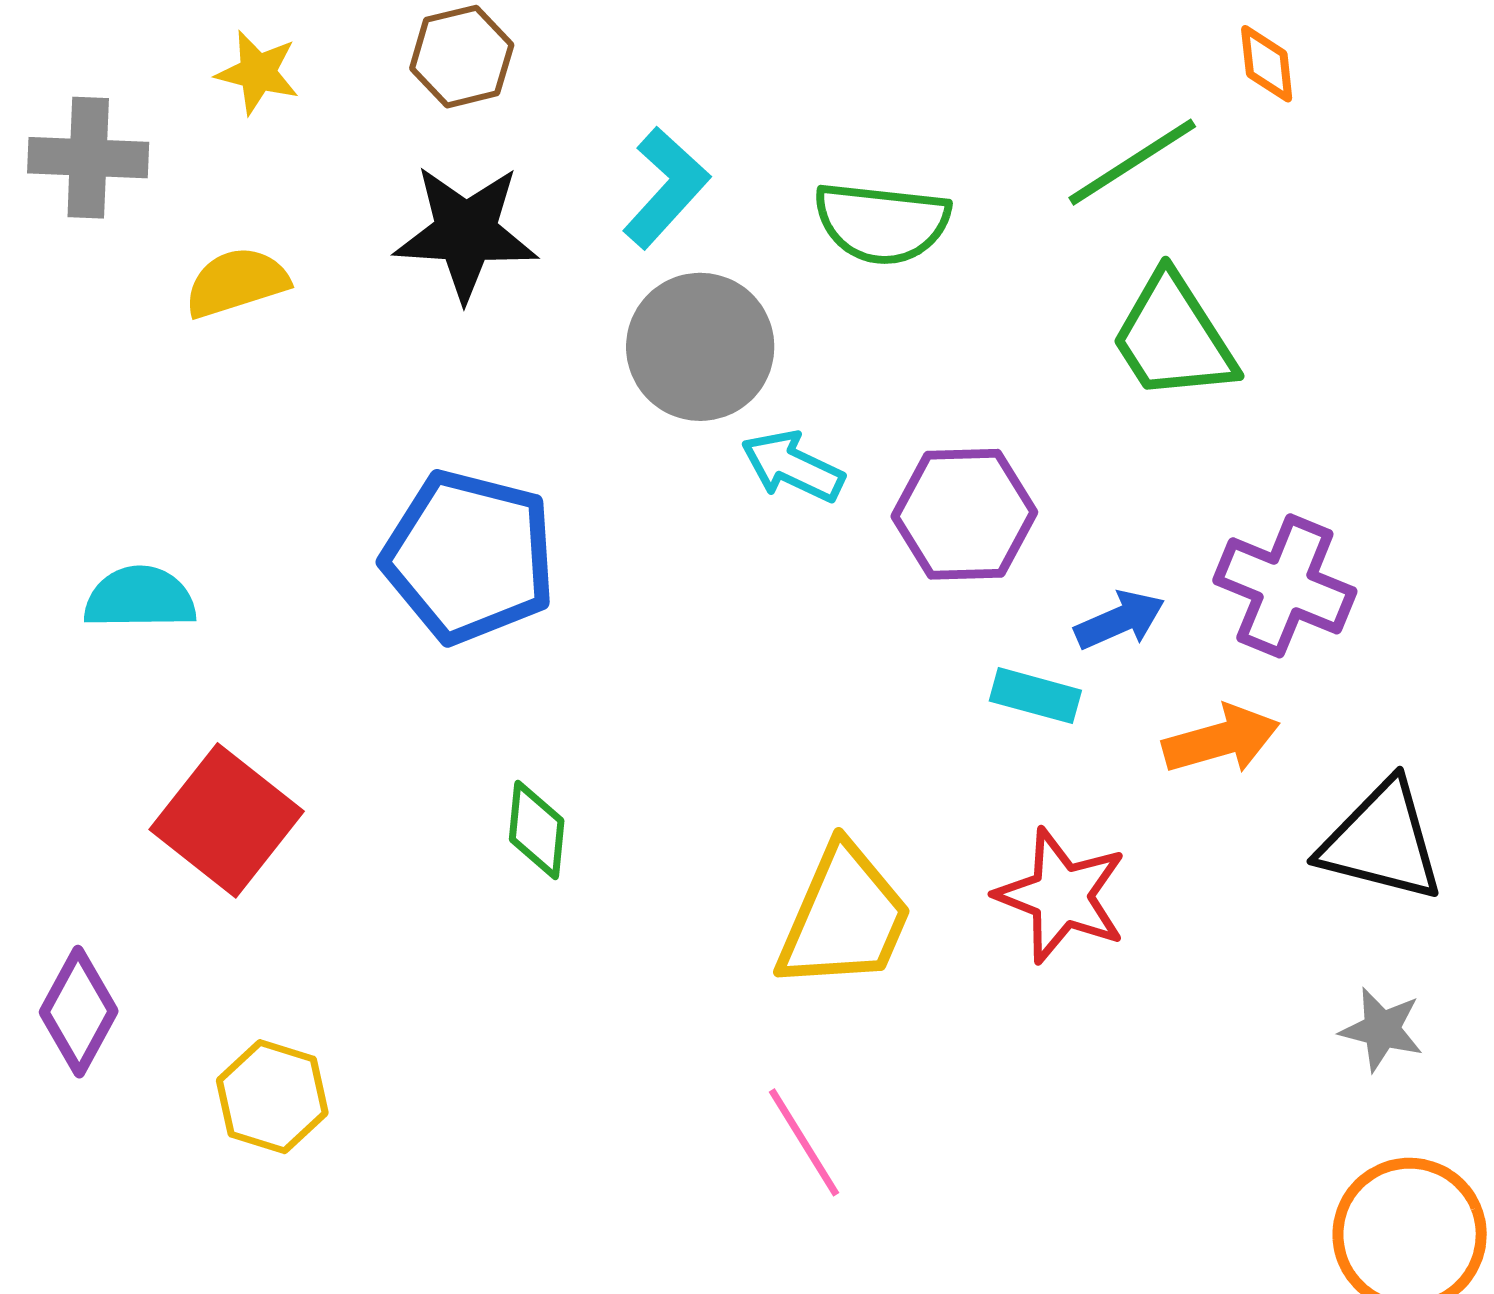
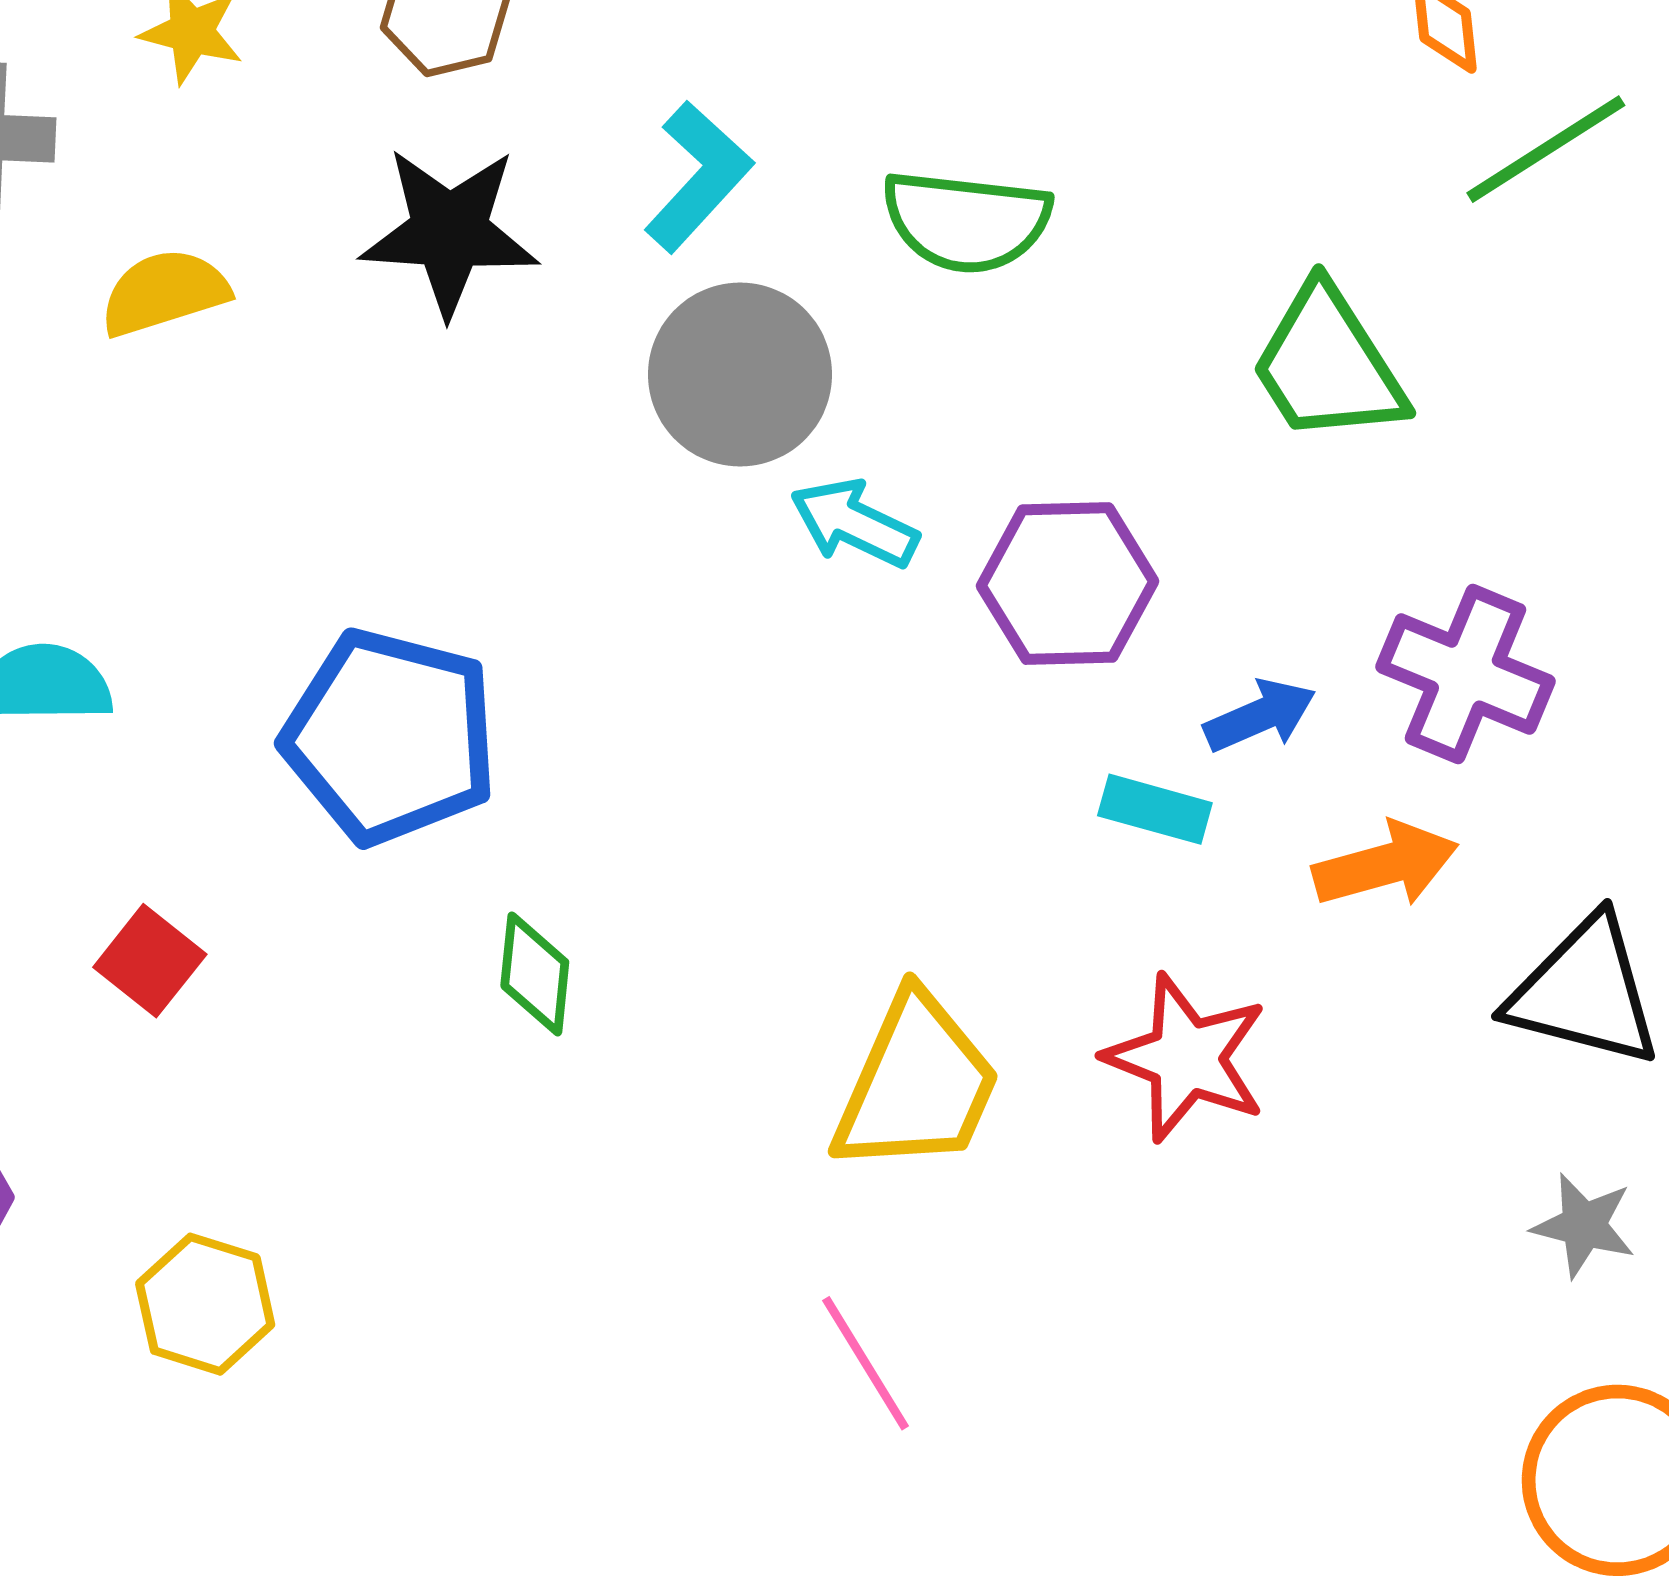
green line: (1132, 162) -> (1546, 149), moved
blue pentagon: (469, 557) -> (390, 737), moved
red square: (227, 820) -> (150, 961), size x0.6

